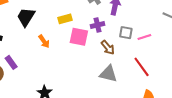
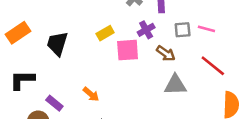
pink line: (144, 37) -> (206, 29), turned 48
orange arrow: (44, 41) -> (91, 94), moved

